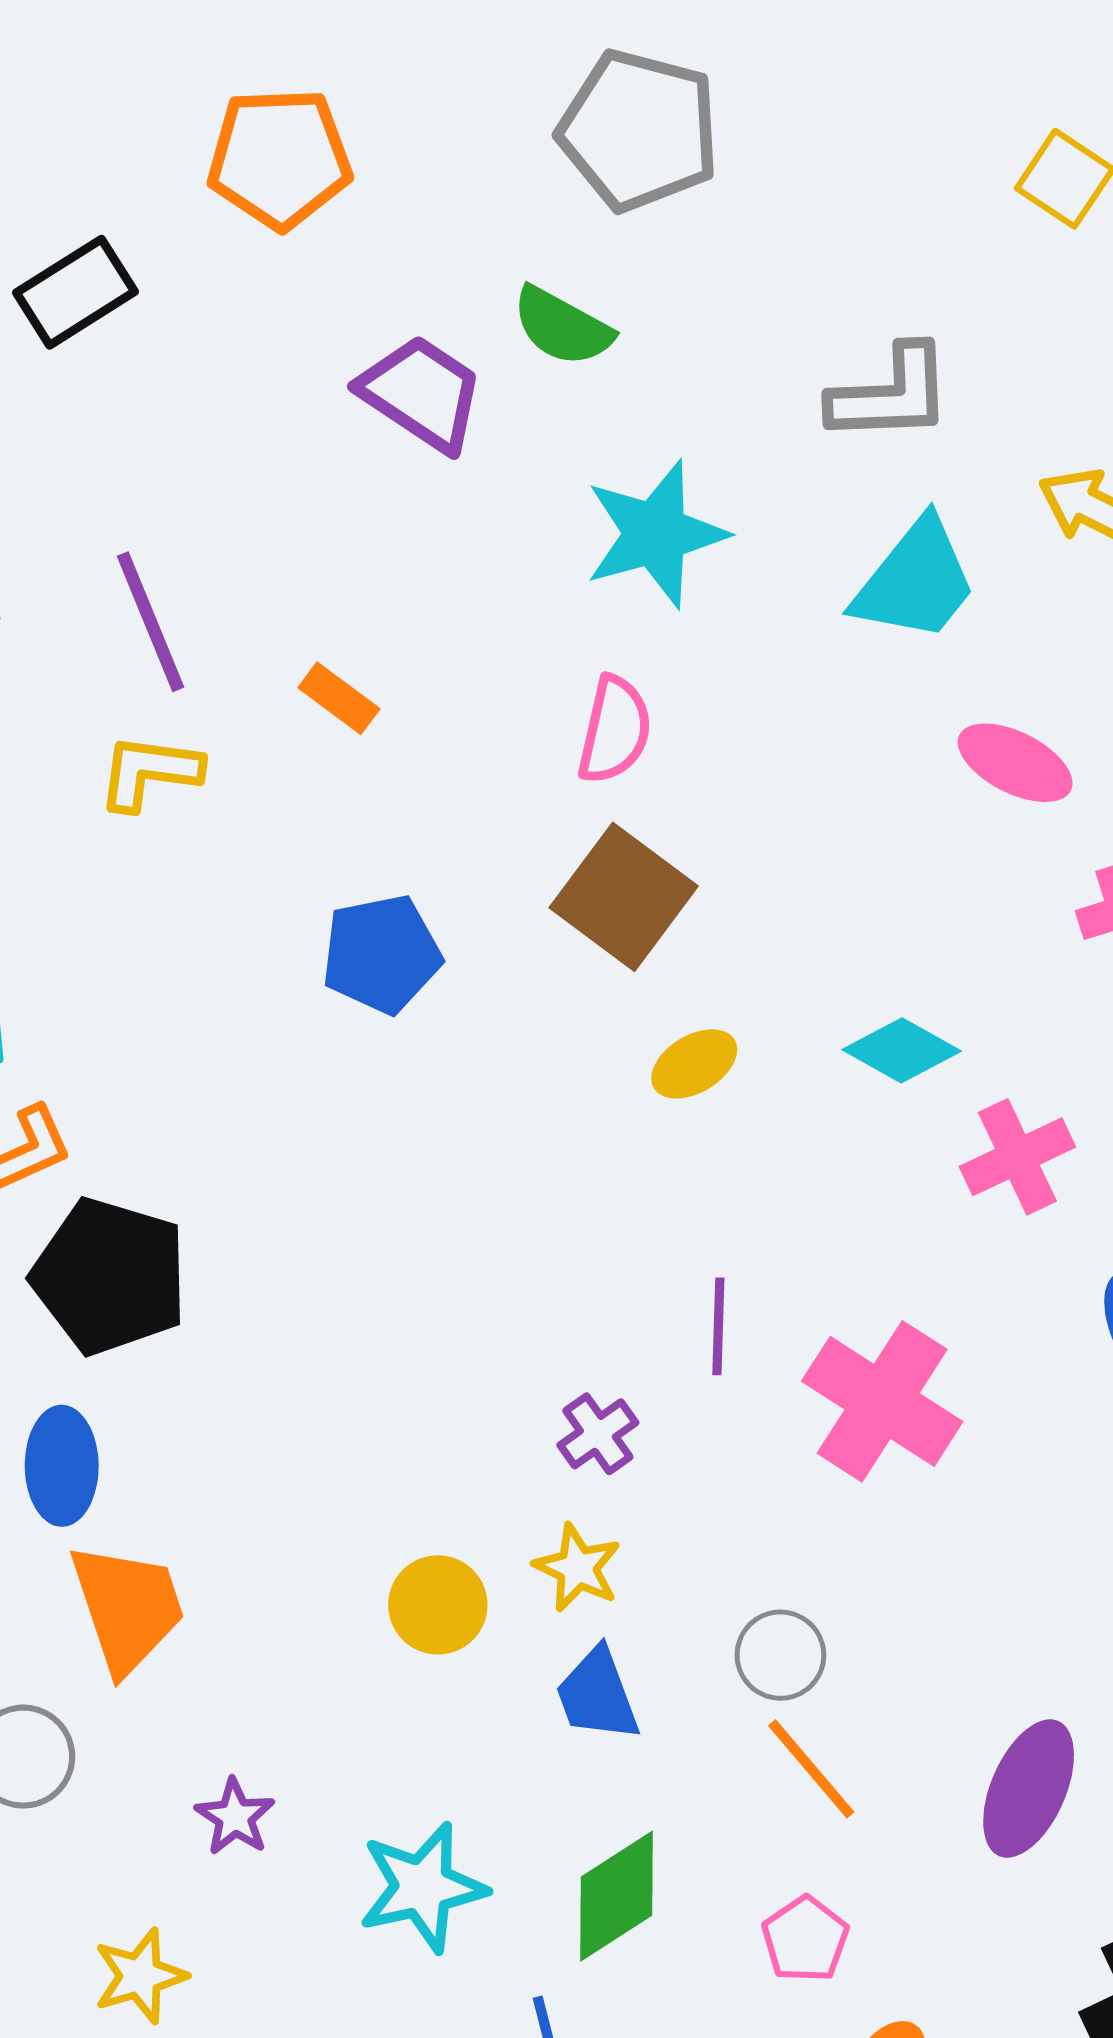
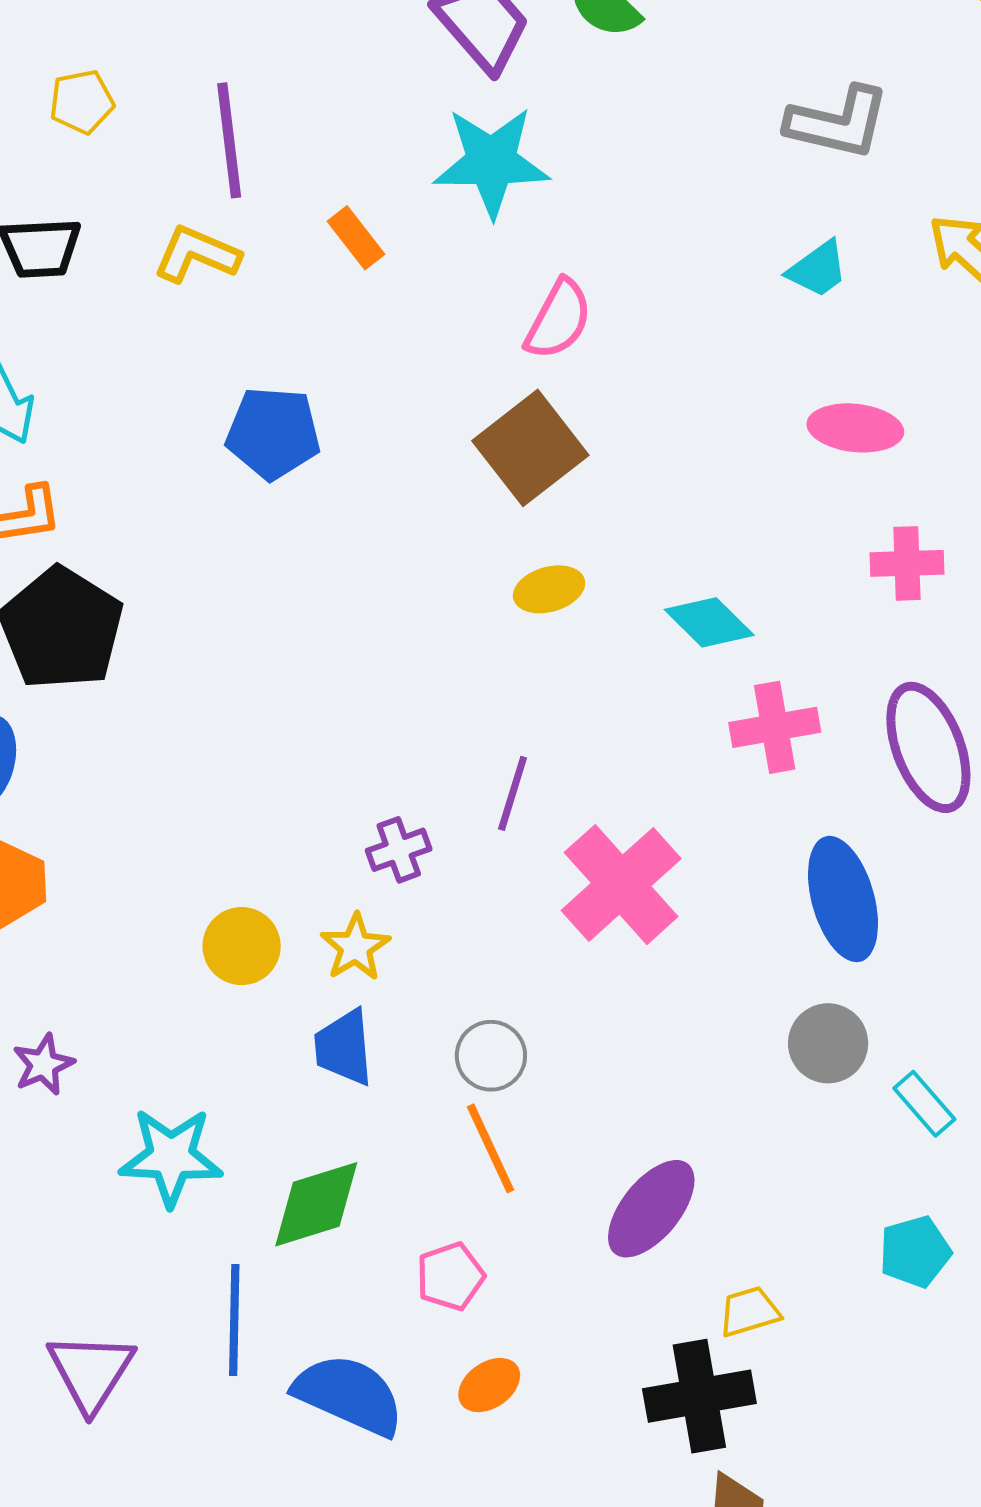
cyan star: (655, 534) -> (491, 162), moved
cyan trapezoid: (915, 581) -> (818, 269), size x0.6
pink ellipse: (1015, 763) -> (855, 428), turned -36
blue pentagon: (381, 954) -> (273, 433), moved

